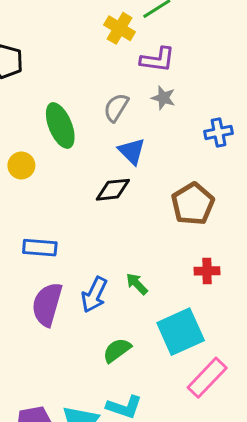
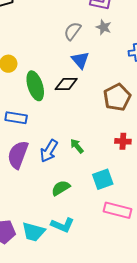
green ellipse: (60, 126) -> (35, 86), moved
cyan square: (181, 332) -> (103, 179), size x0.7
pink rectangle: (207, 378) -> (118, 210), turned 56

